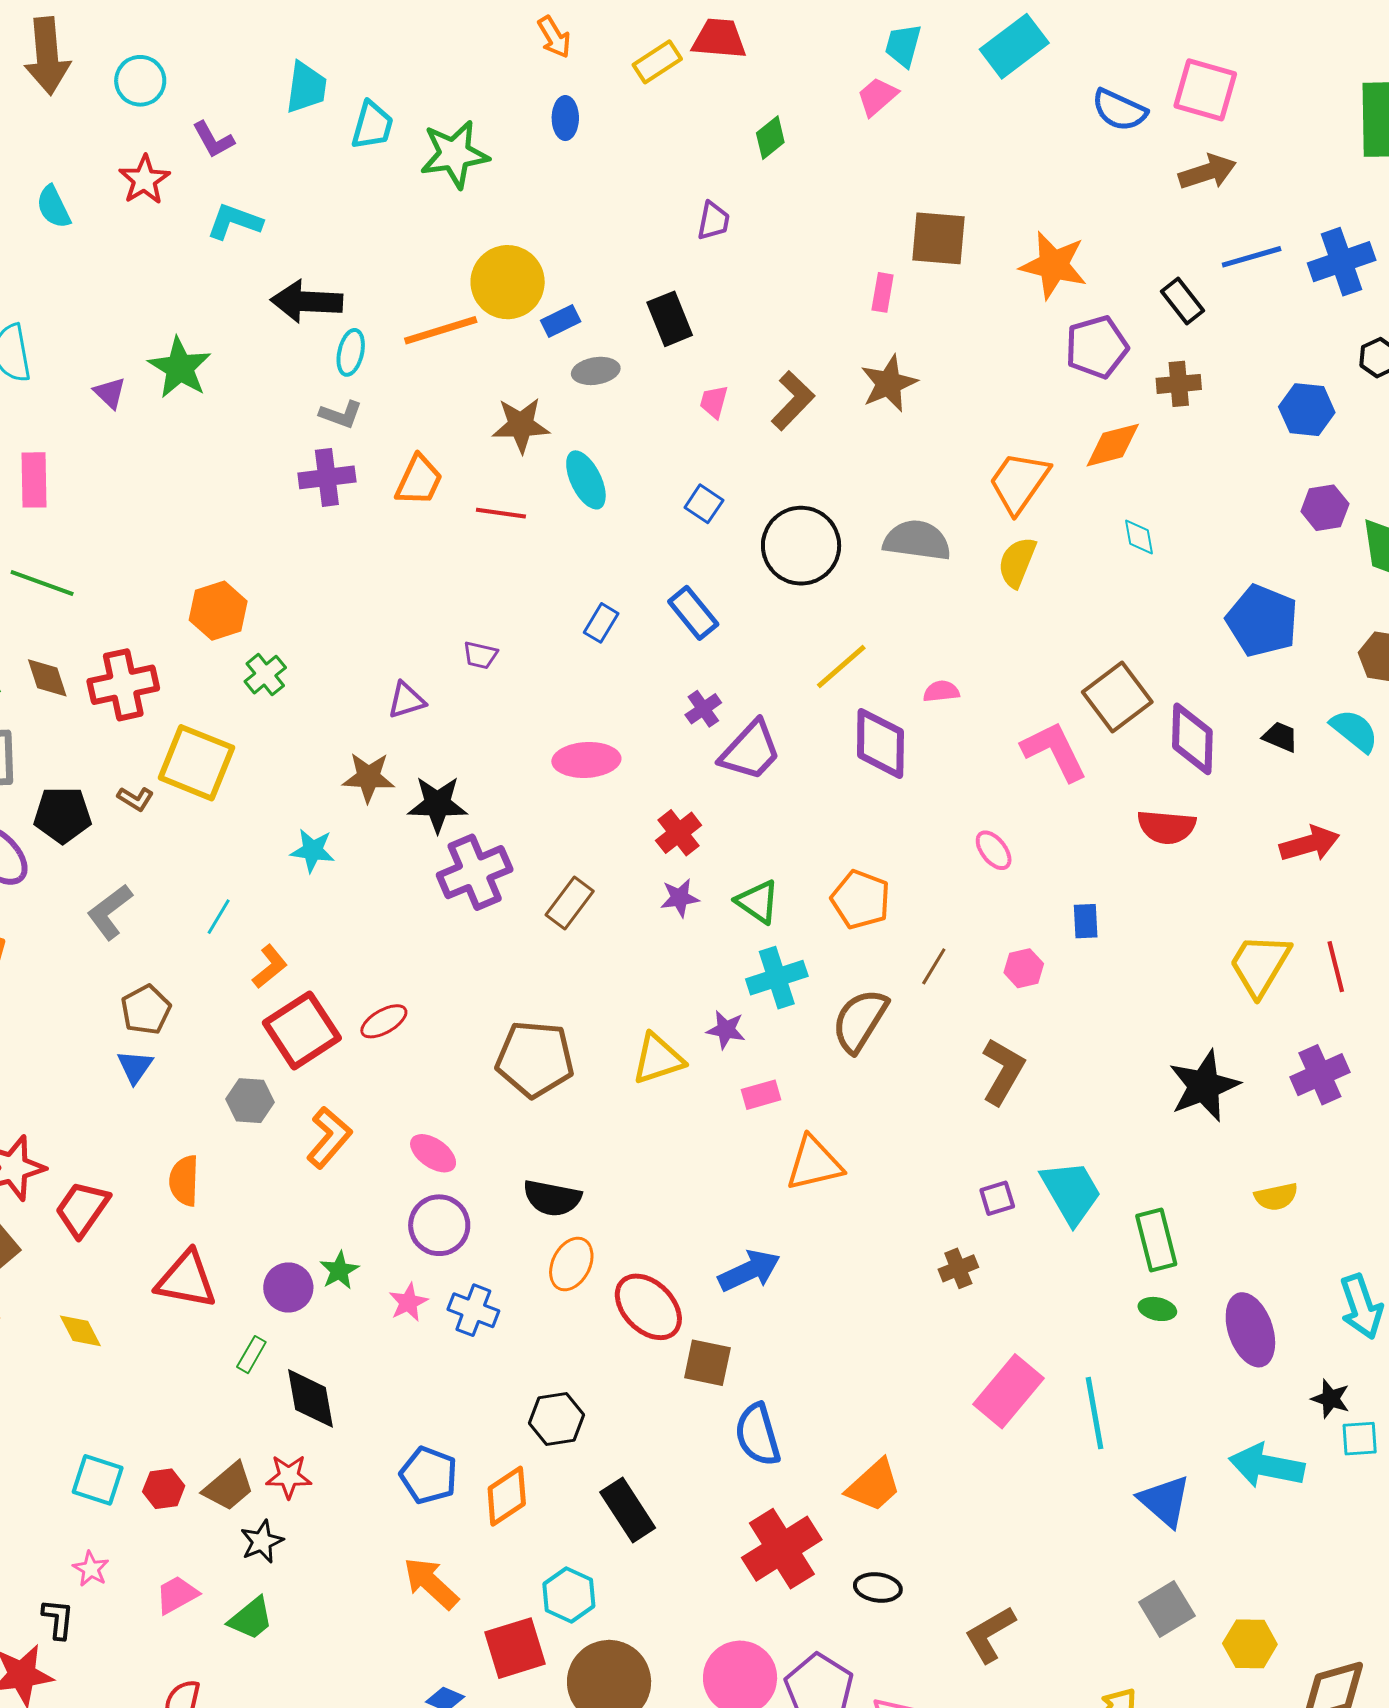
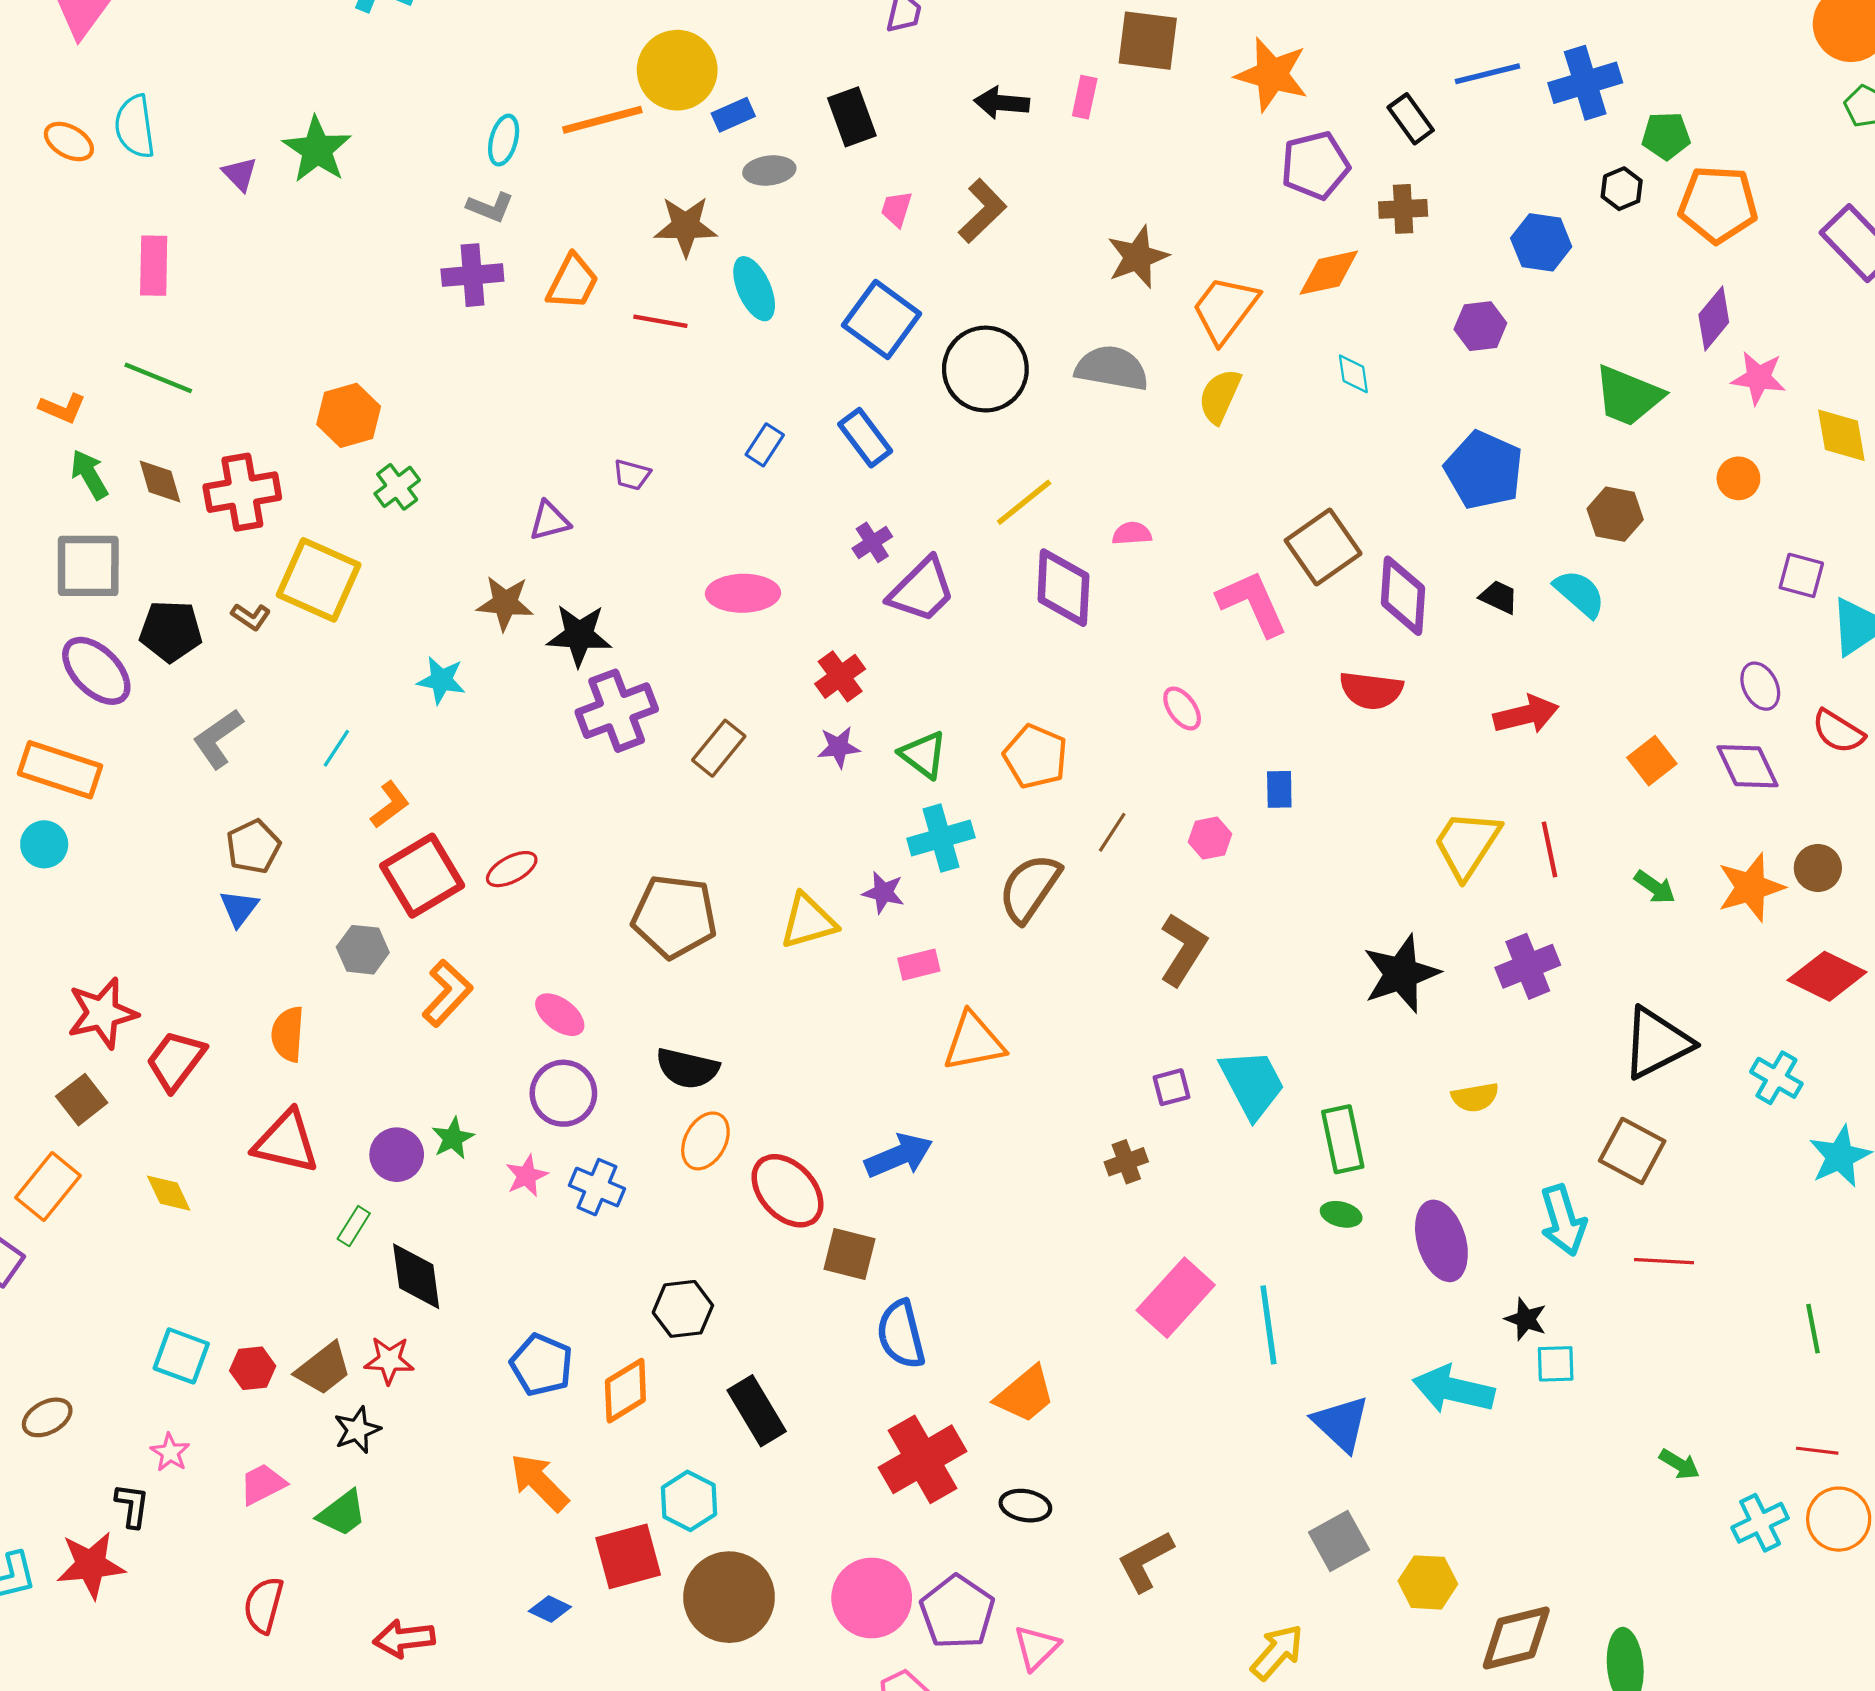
black arrow: (307, 301) -> (1002, 103), moved, size x0.7
brown star: (889, 383) -> (1138, 257), moved
blue square: (704, 504) -> (882, 319), size x1.8
purple hexagon: (1325, 508) -> (1480, 326), moved

